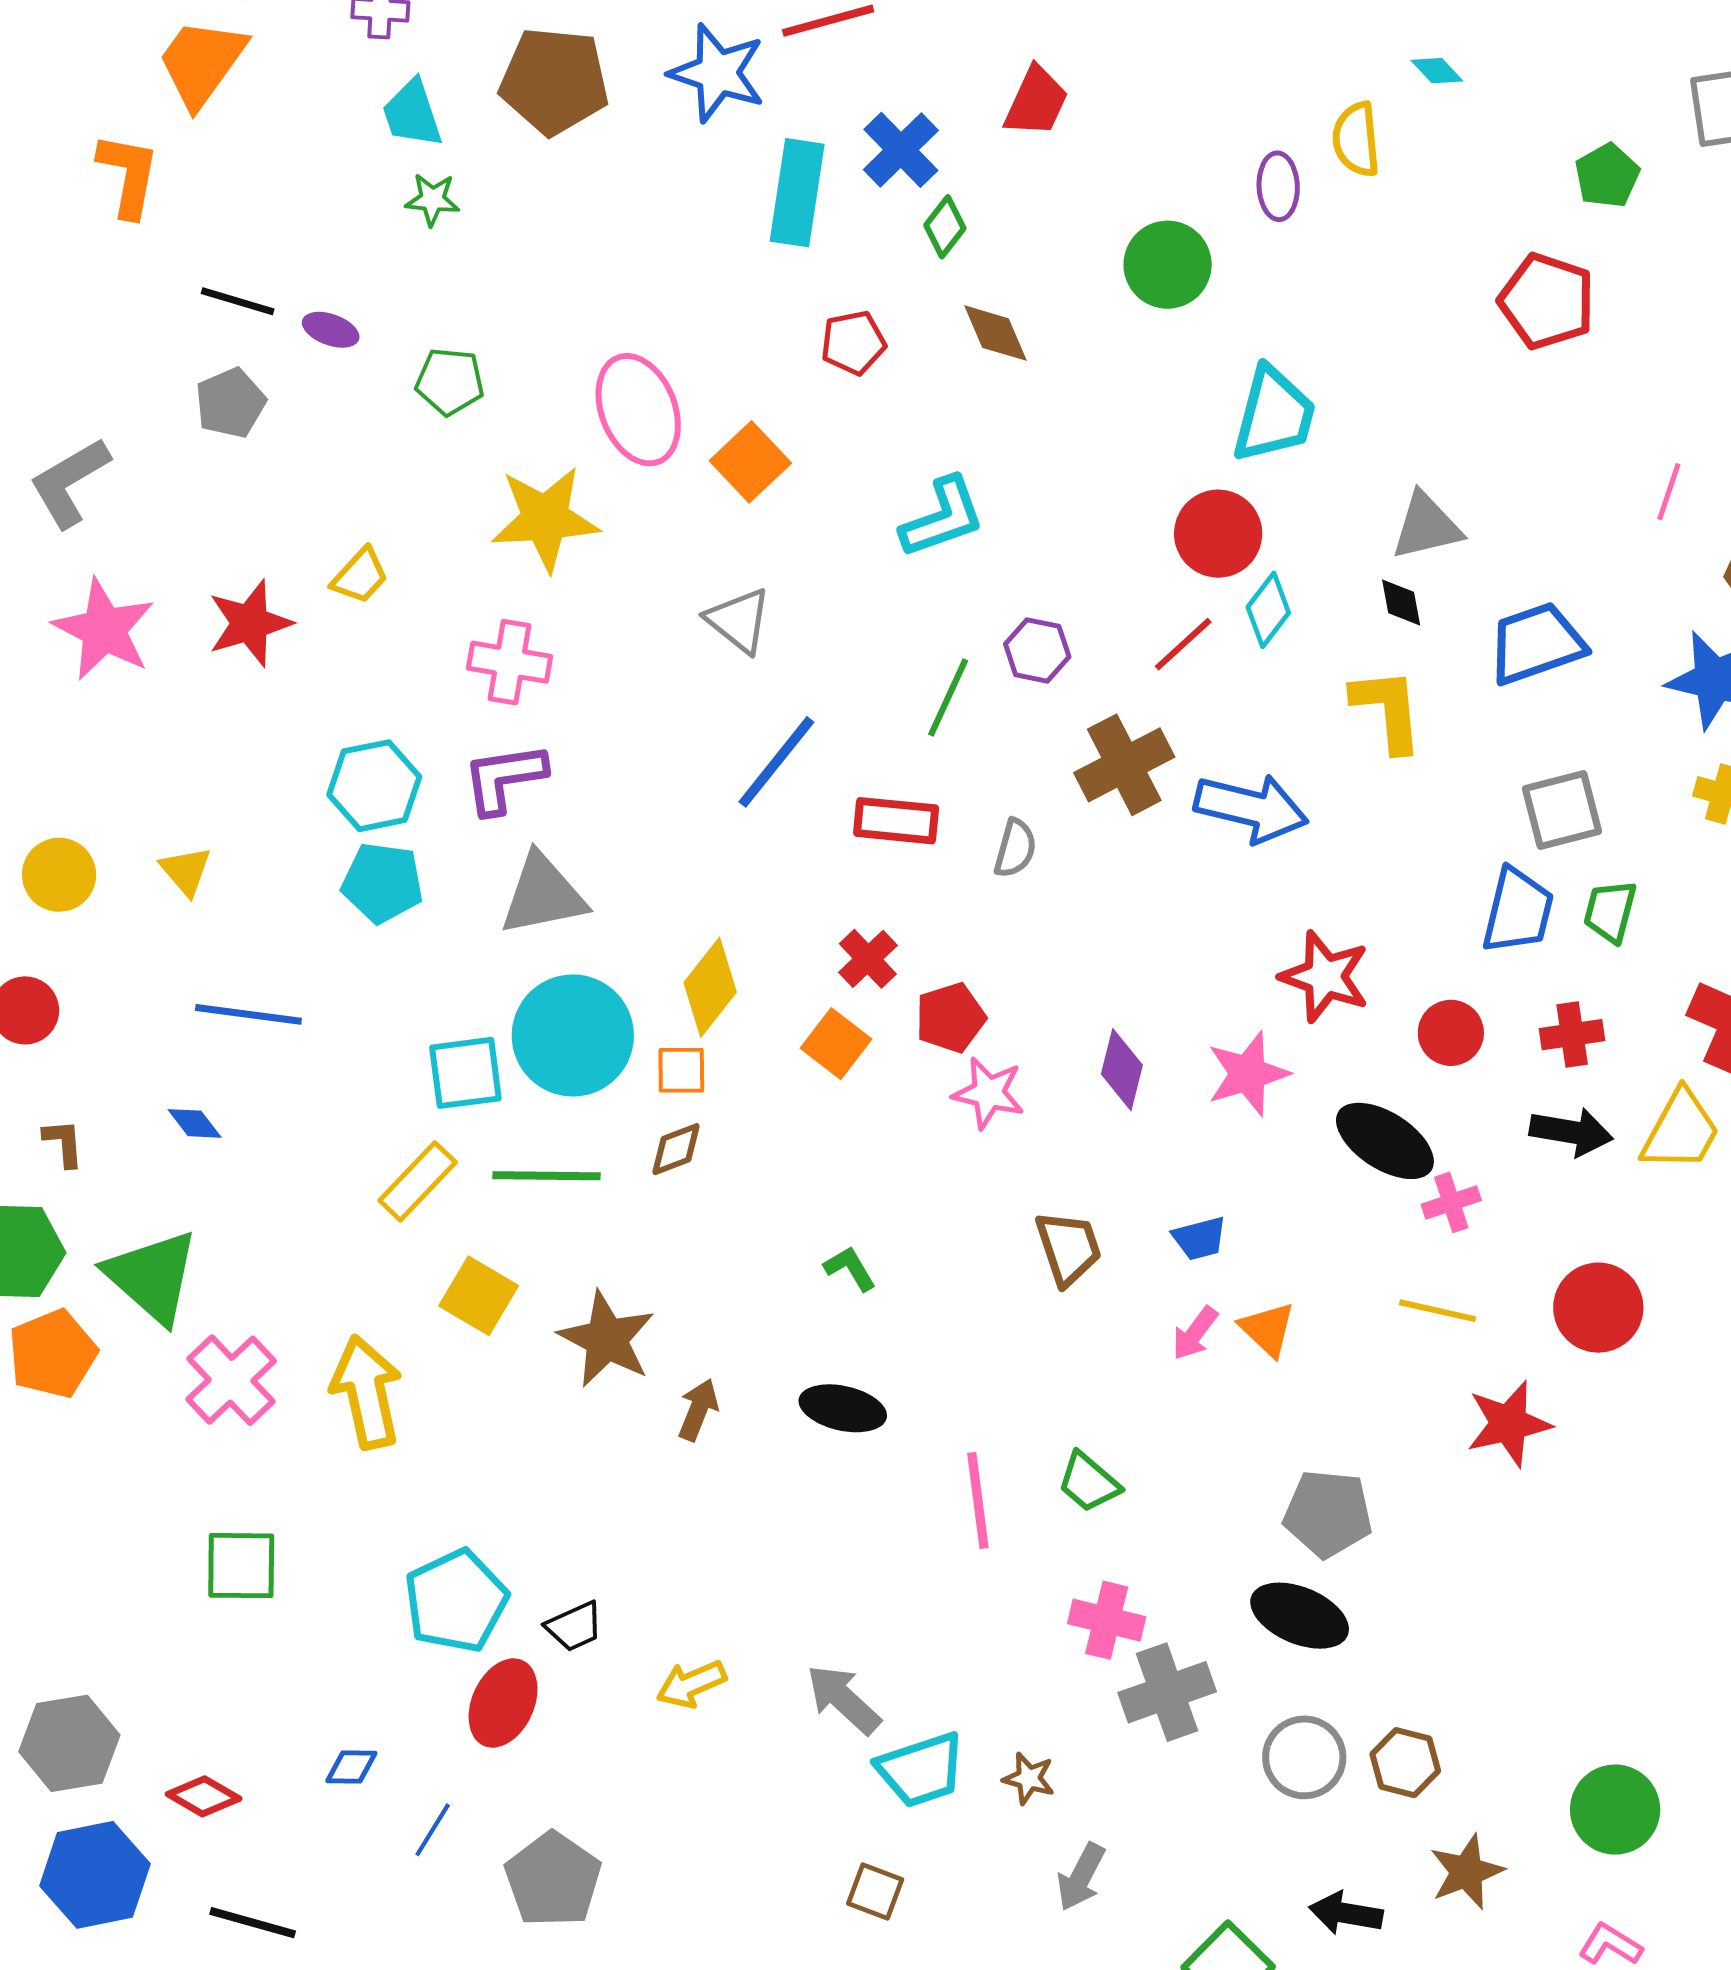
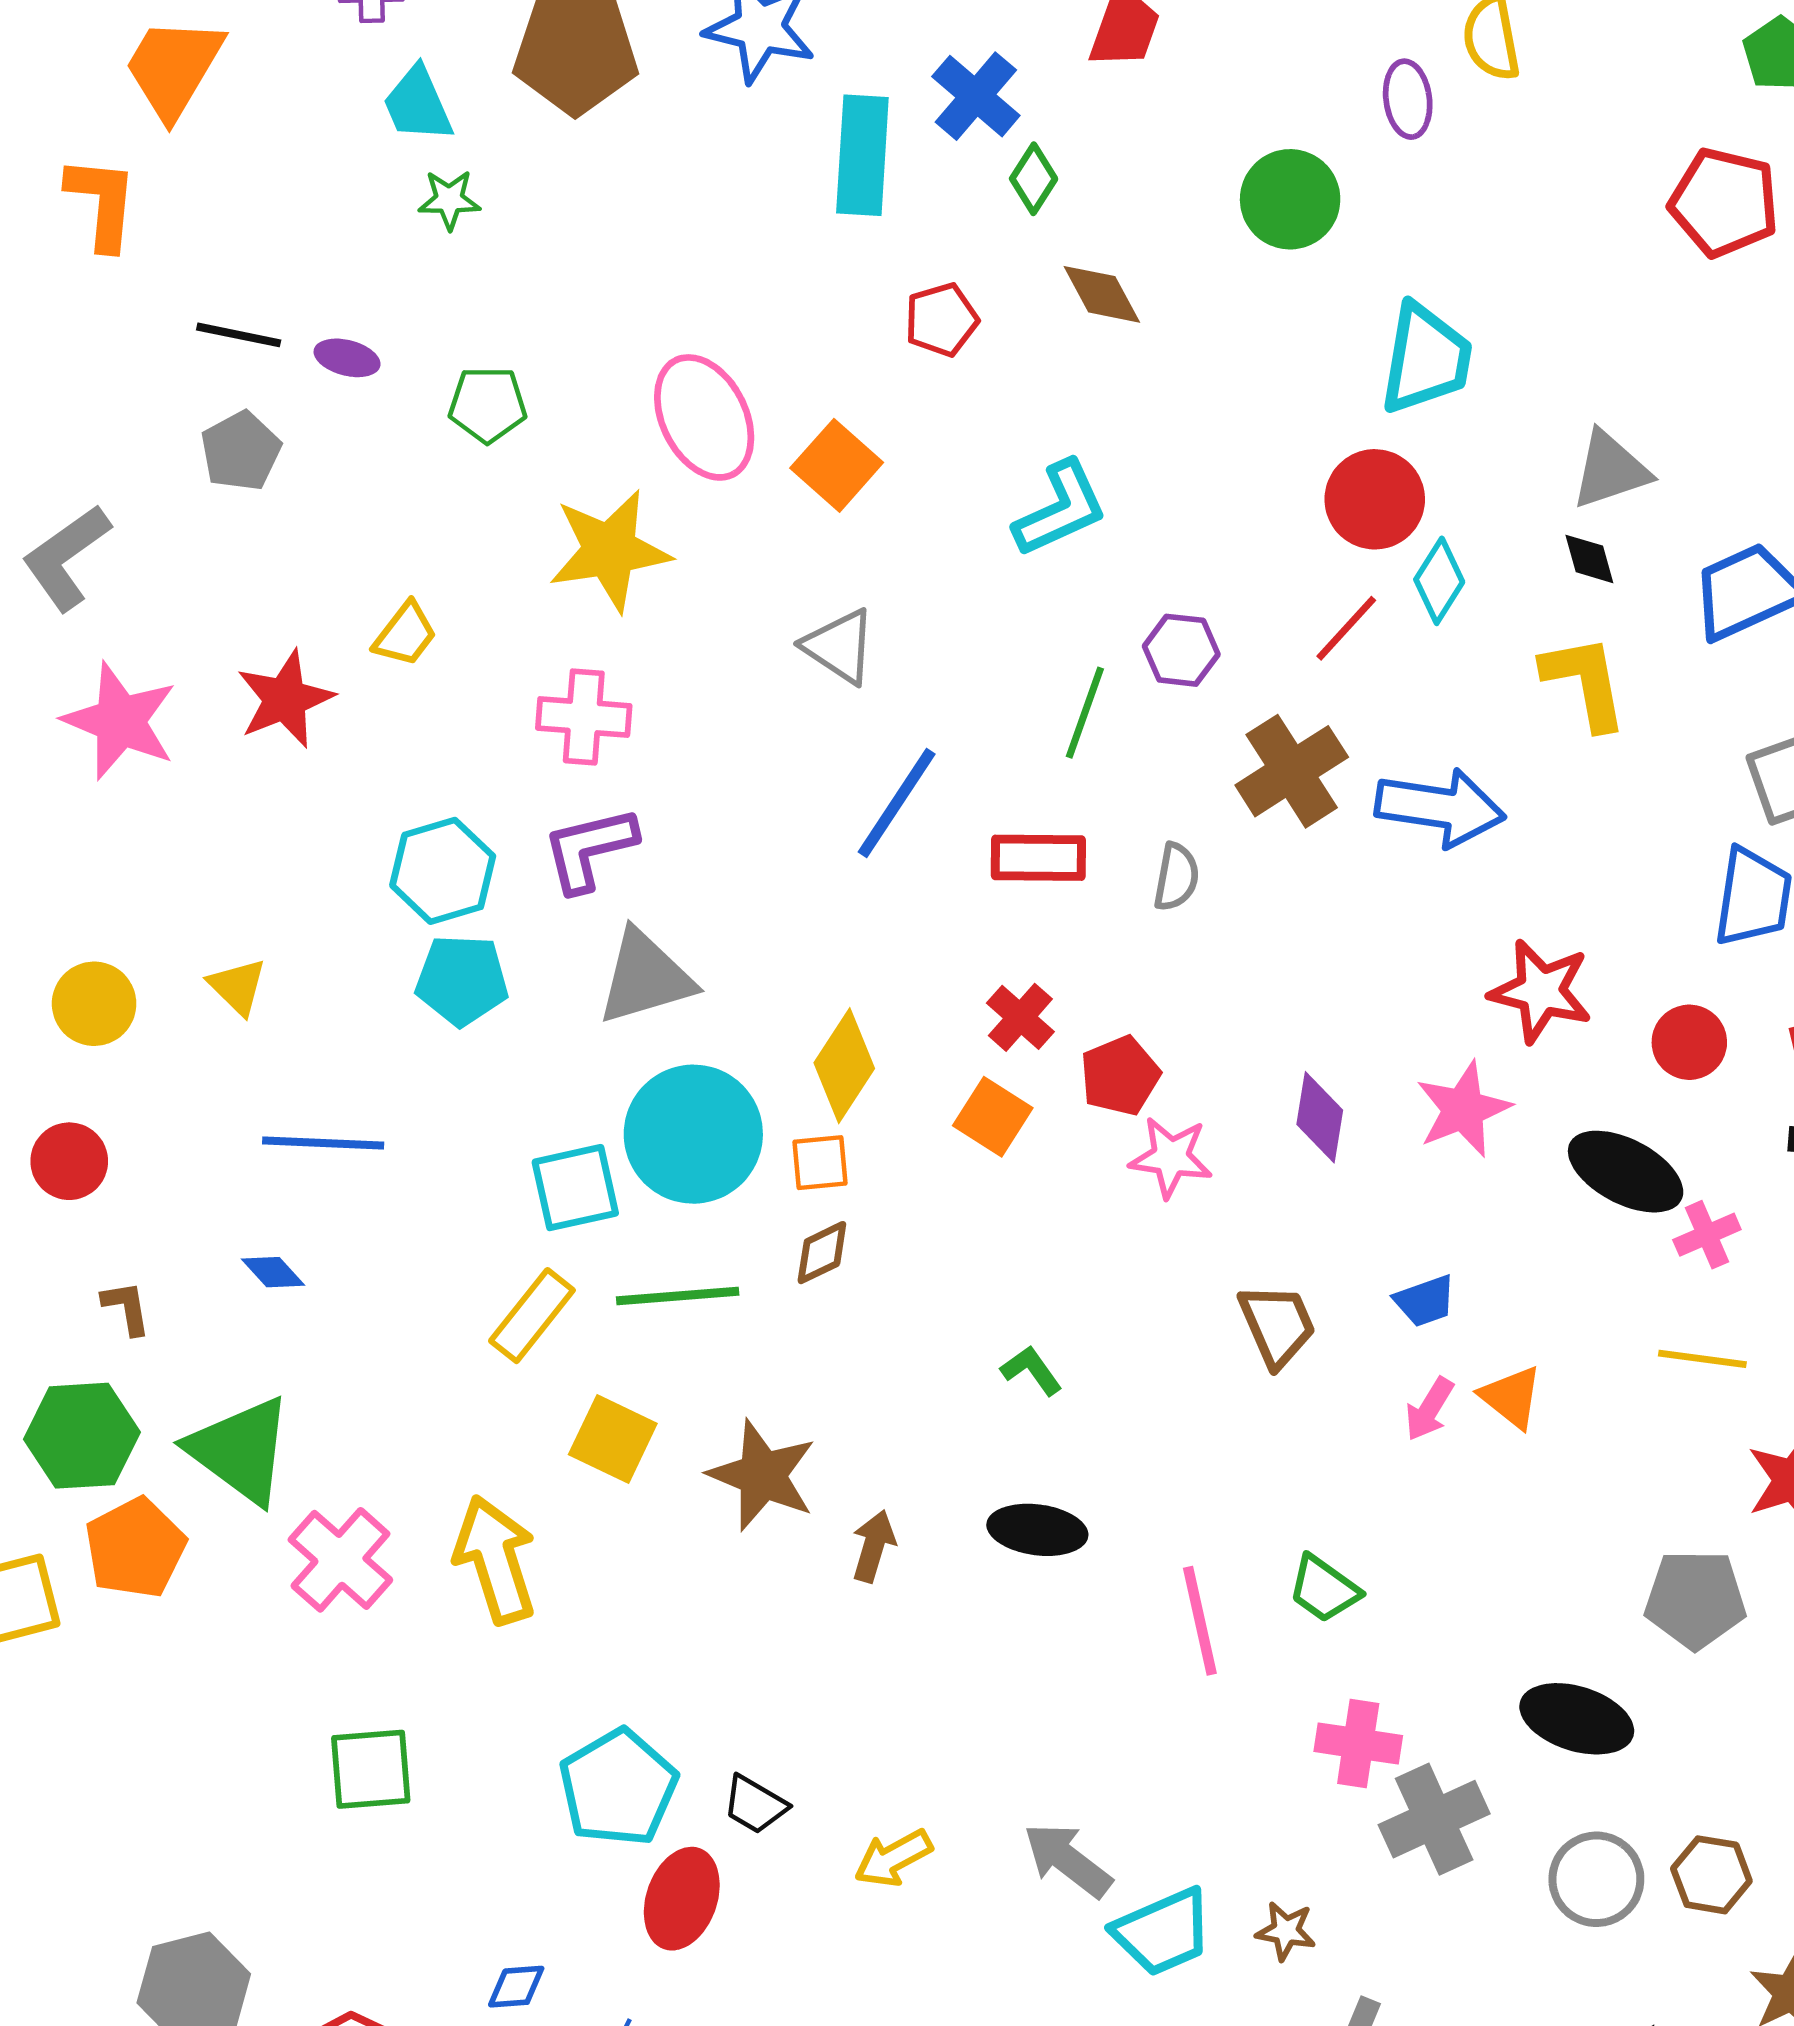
gray pentagon: (1328, 1514) -> (1695, 1599), moved
black trapezoid: (574, 1626) -> (755, 1805), turned 60

